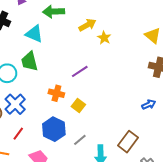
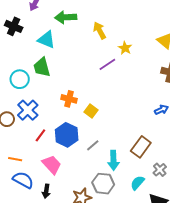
yellow arrow: (87, 25) -> (100, 31), turned -90
yellow star: (104, 38) -> (125, 48), moved
purple line: (80, 71) -> (107, 64), moved
red line: (18, 134) -> (40, 135), moved

